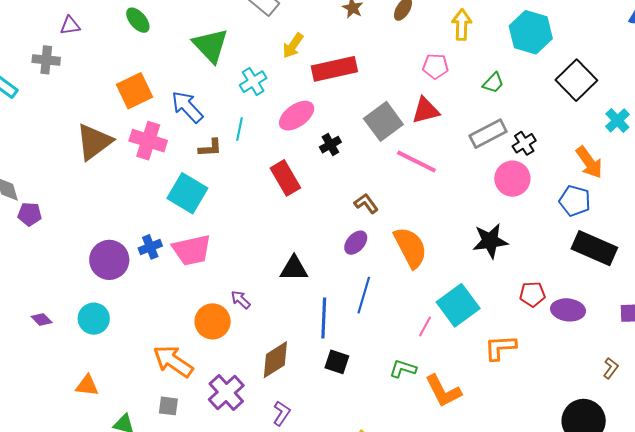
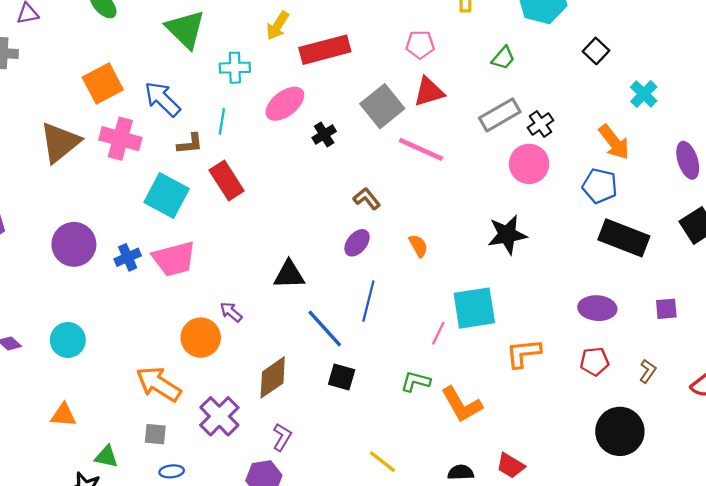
pink pentagon: (436, 66) -> (420, 45), moved
black square: (576, 80) -> (596, 51), size x0.6
cyan cross: (253, 82) -> (235, 68), turned 32
red rectangle: (285, 178) -> (227, 181), moved
orange semicircle: (410, 247) -> (418, 246), size x0.5
purple circle: (109, 260) -> (74, 244), moved
red pentagon: (532, 294) -> (595, 362), moved
cyan square: (458, 305) -> (474, 308), turned 30
blue line: (324, 318) -> (325, 329), turned -42

